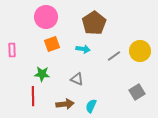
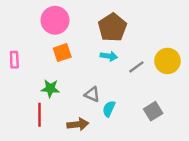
cyan arrow: (83, 49) -> (109, 56), moved
gray square: (137, 92) -> (153, 111), moved
cyan semicircle: (91, 106) -> (109, 109), moved

